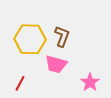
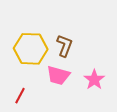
pink star: (90, 82) -> (94, 80), moved

